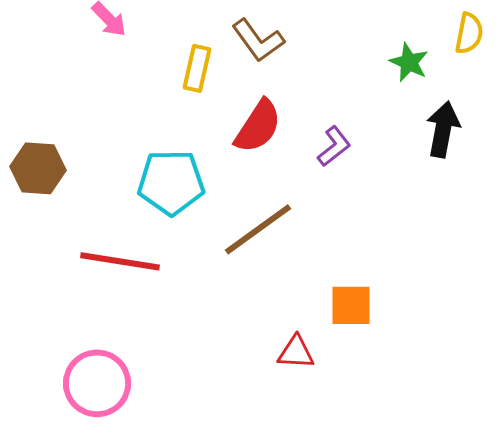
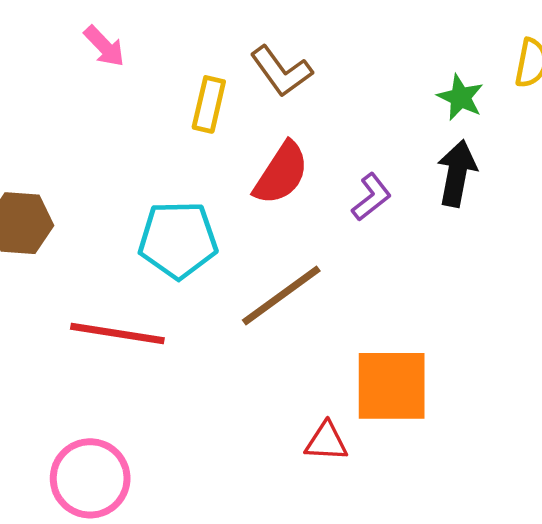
black arrow: (443, 129) -> (457, 173), moved
orange square: (351, 305) -> (392, 386), size x1.5

